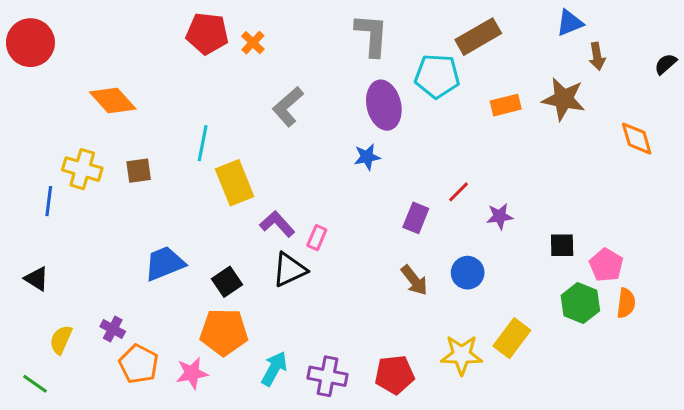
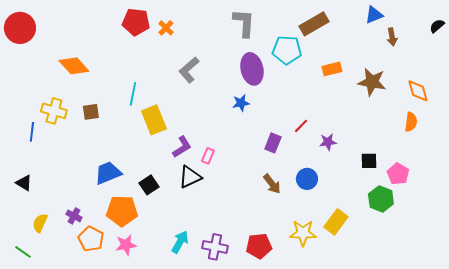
black semicircle: (666, 64) -> (437, 26), moved
brown star: (564, 99) -> (372, 82), moved
purple L-shape: (277, 224) -> (182, 147), turned 100
orange semicircle: (626, 303) -> (411, 122), moved
orange pentagon: (224, 332) -> (122, 211), moved

